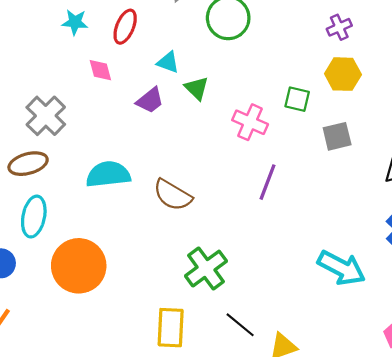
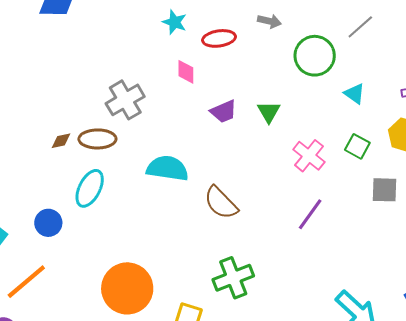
red ellipse: (125, 27) -> (219, 38), turned 44
cyan triangle: (168, 62) -> (354, 94), moved
orange circle: (79, 266) -> (127, 288), moved

